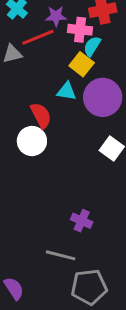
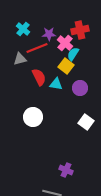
pink cross: (80, 30) -> (65, 43), turned 35
purple circle: (103, 97) -> (80, 88), size x0.6
red semicircle: (41, 115) -> (39, 77), moved

